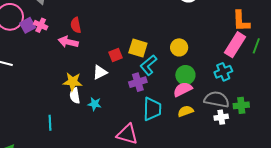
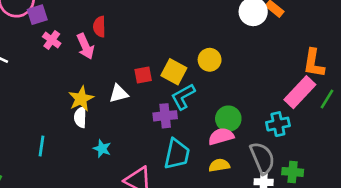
pink cross: (41, 25) -> (52, 40), moved
pink arrow: (68, 42) -> (85, 46), turned -138
yellow circle: (179, 47) -> (210, 60), moved
yellow star: (73, 82) -> (81, 99), turned 30
gray semicircle: (217, 99) -> (262, 158), turned 45
cyan star: (95, 104) -> (102, 149), moved

